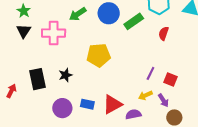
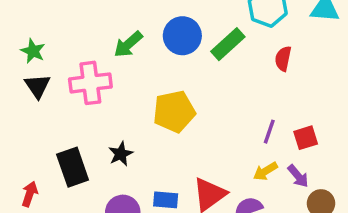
red square: (170, 79) -> (306, 138), turned -32

